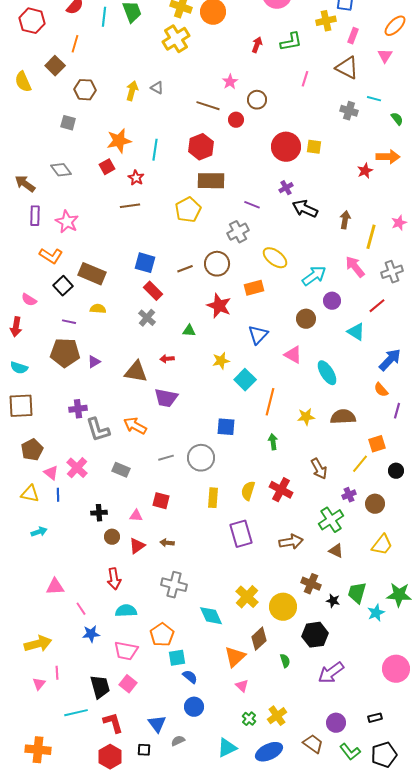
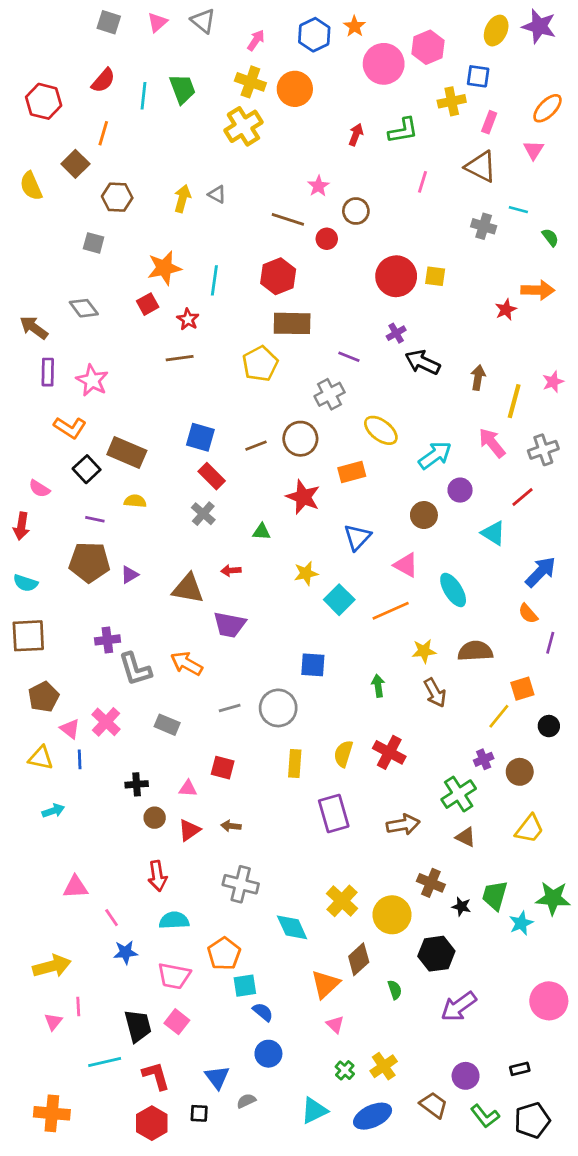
orange line: (270, 402) -> (391, 611), moved, turned 52
brown arrow: (319, 469) -> (435, 693), moved

